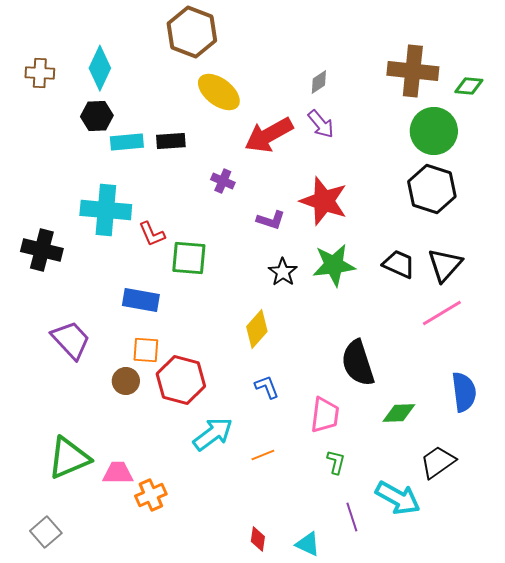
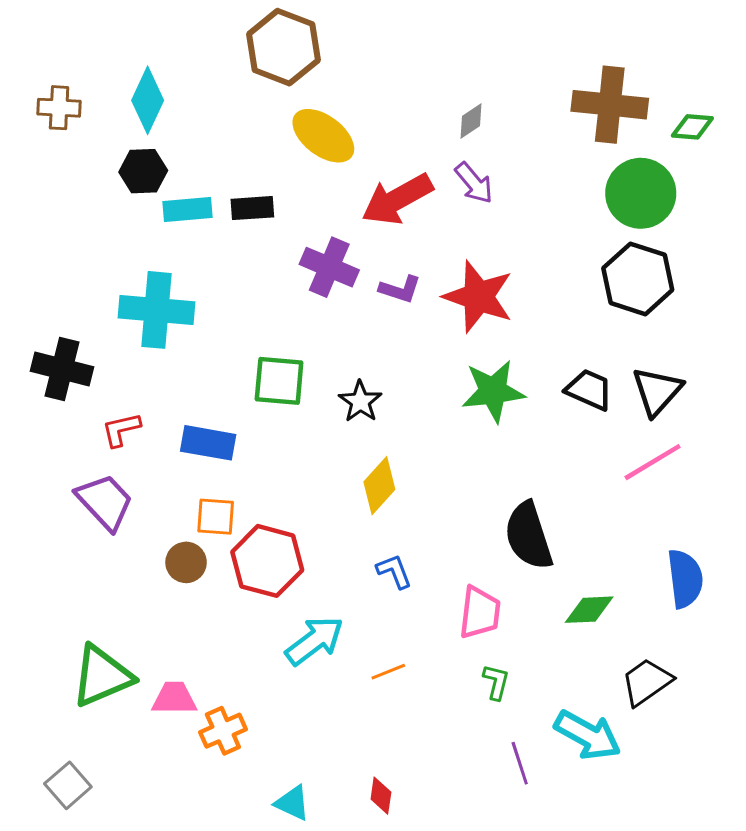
purple cross: (223, 181) -> (329, 267), size x1.6
purple L-shape: (271, 220) -> (400, 289), moved
red L-shape: (152, 234) -> (121, 430), moved, turned 100
black star: (283, 272) -> (360, 401), moved
cyan triangle: (308, 544) -> (292, 803), moved

